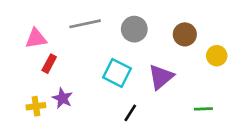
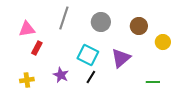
gray line: (85, 24) -> (64, 18), turned -60
purple star: (62, 98) -> (61, 75), moved
black line: (130, 113) -> (91, 77), moved

